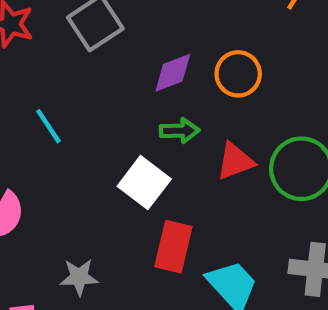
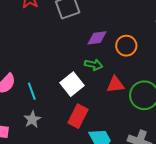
cyan line: (49, 126) -> (32, 91), moved
gray star: (79, 277) -> (32, 119), turned 30

